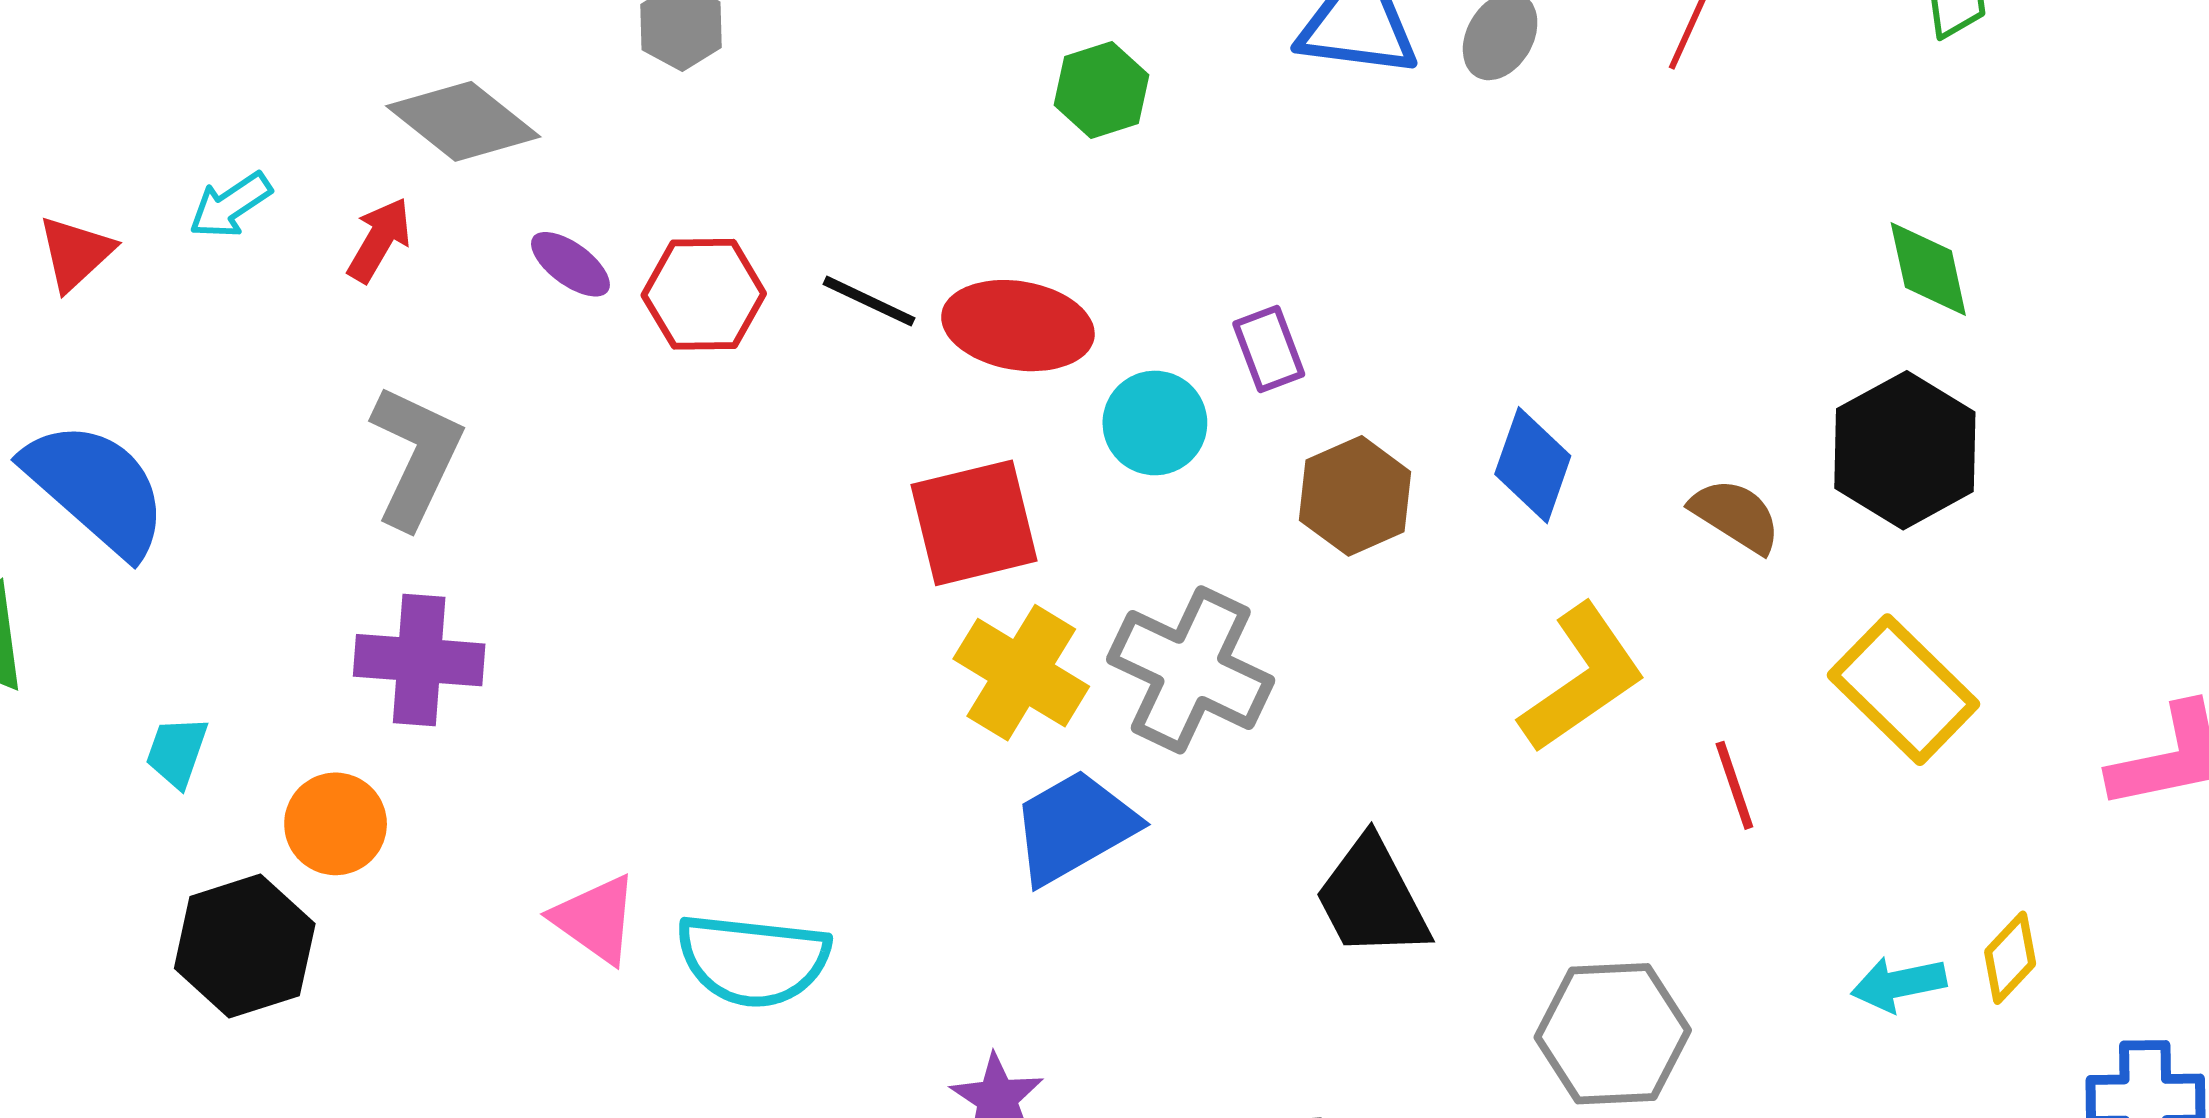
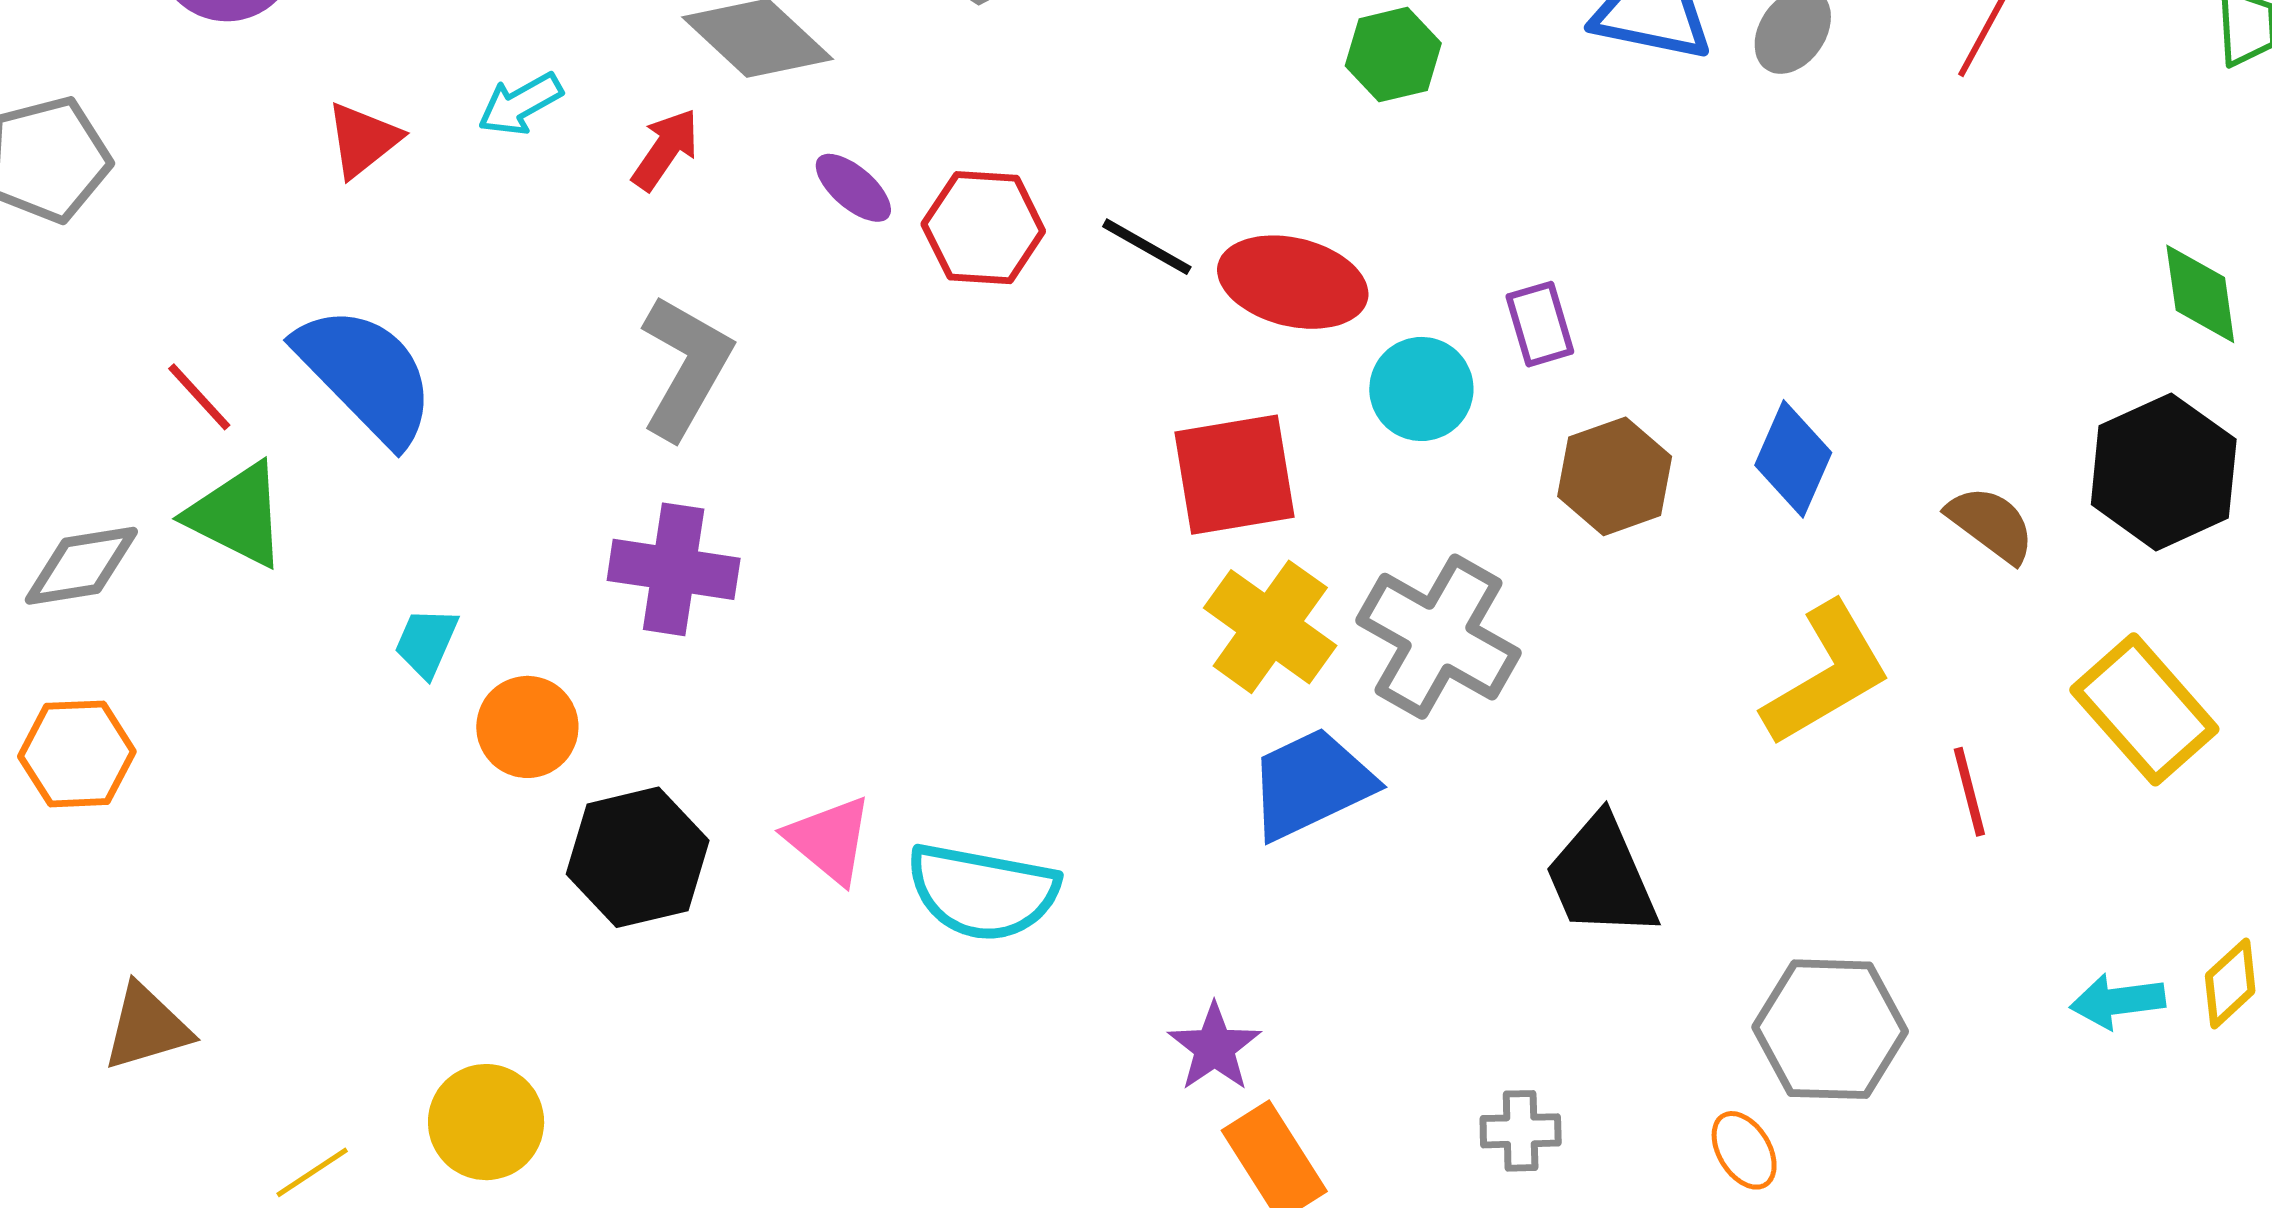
orange circle: (336, 824) -> (527, 727), moved
black hexagon: (245, 946) -> (638, 857), moved

